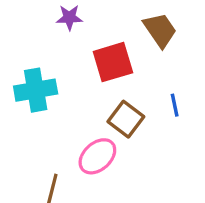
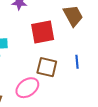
brown square: (126, 119) -> (47, 67), turned -30

